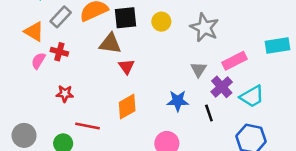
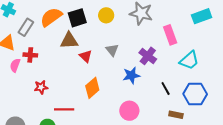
pink rectangle: (235, 61) -> (170, 35), turned -72
gray triangle: (199, 69) -> (112, 50), moved
purple cross: (222, 87) -> (148, 56), moved
black line: (209, 113) -> (166, 89), moved

